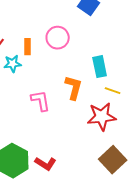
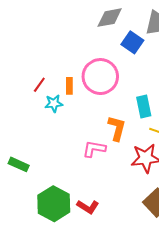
pink circle: (58, 38) -> (100, 77), size x1.5
pink L-shape: (41, 101) -> (94, 149), moved, turned -70

